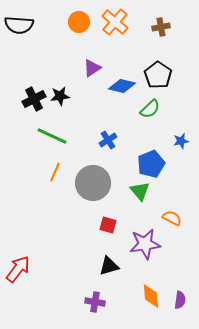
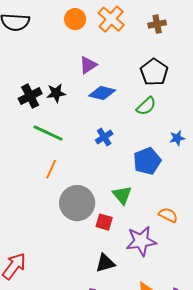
blue diamond: (122, 86) -> (102, 93), moved
gray circle: (93, 183) -> (77, 203), moved
green triangle: (140, 191) -> (122, 195), moved

